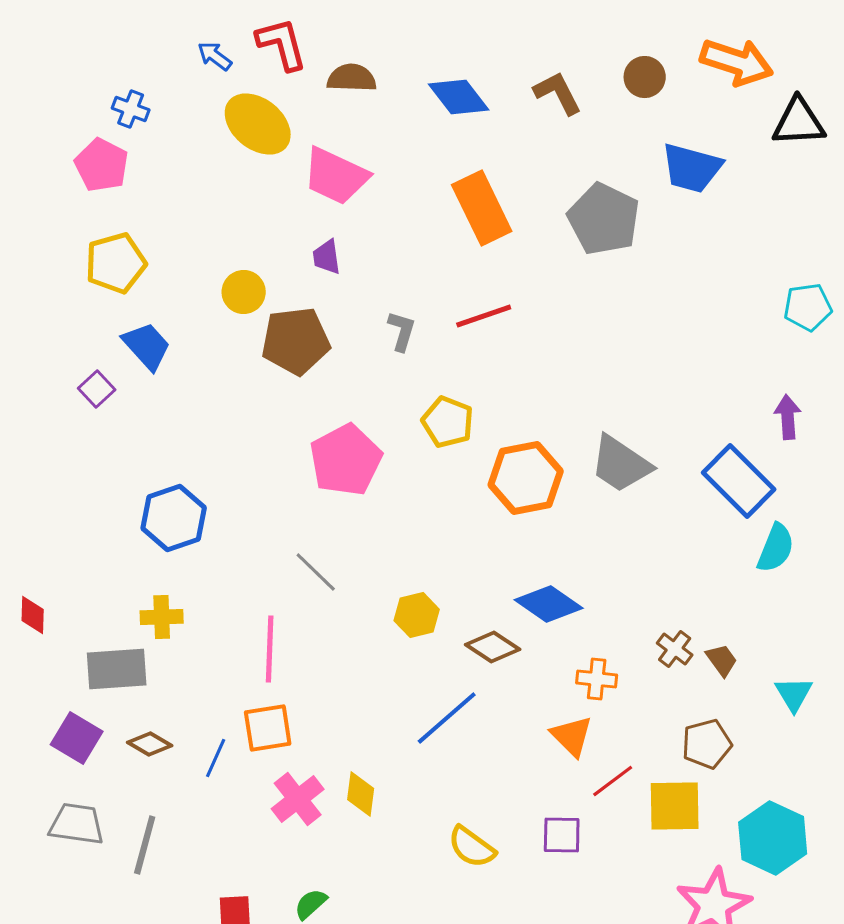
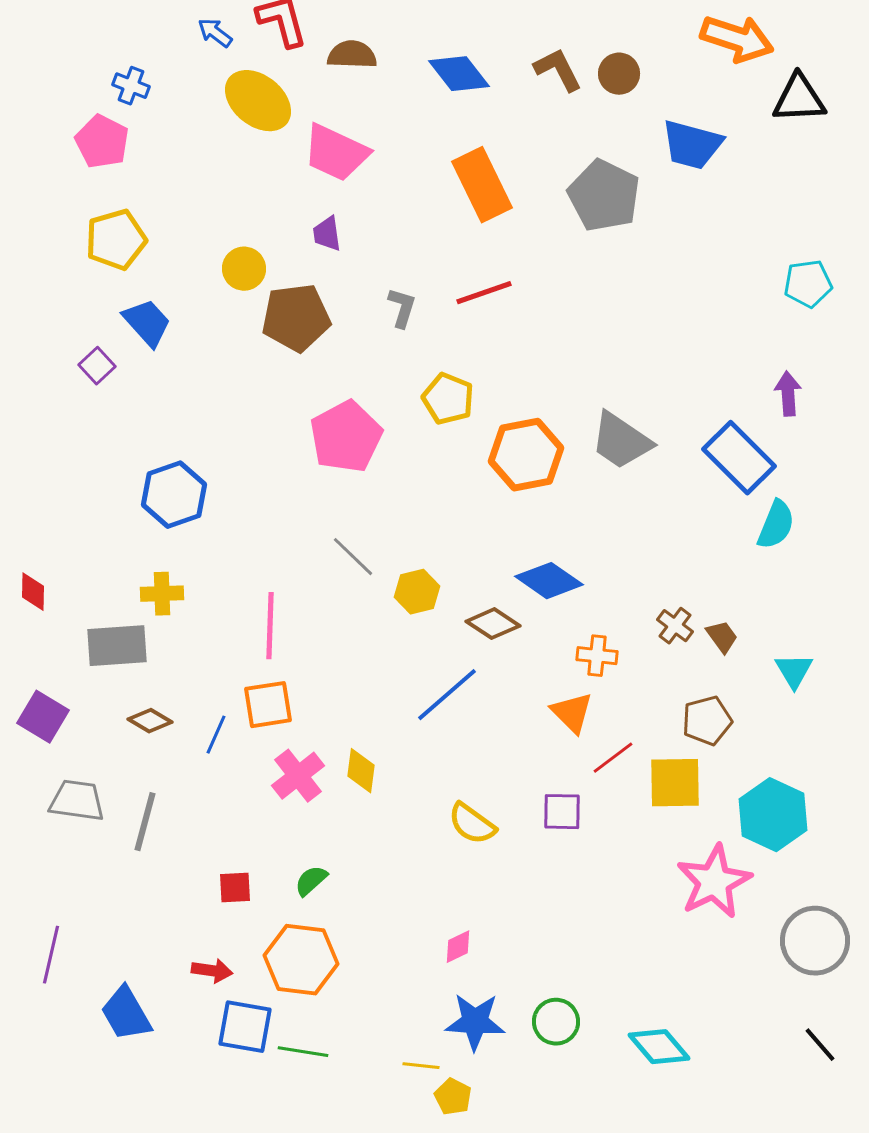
brown circle: (645, 77) -> (619, 74), moved
gray line: (316, 572) -> (353, 557), moved
purple square: (77, 738) -> (43, 717), moved

